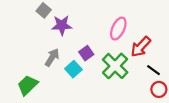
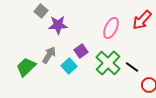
red arrow: (141, 47) -> (142, 20), moved
black line: (154, 70) -> (132, 67), moved
green trapezoid: (28, 85) -> (26, 67), moved

